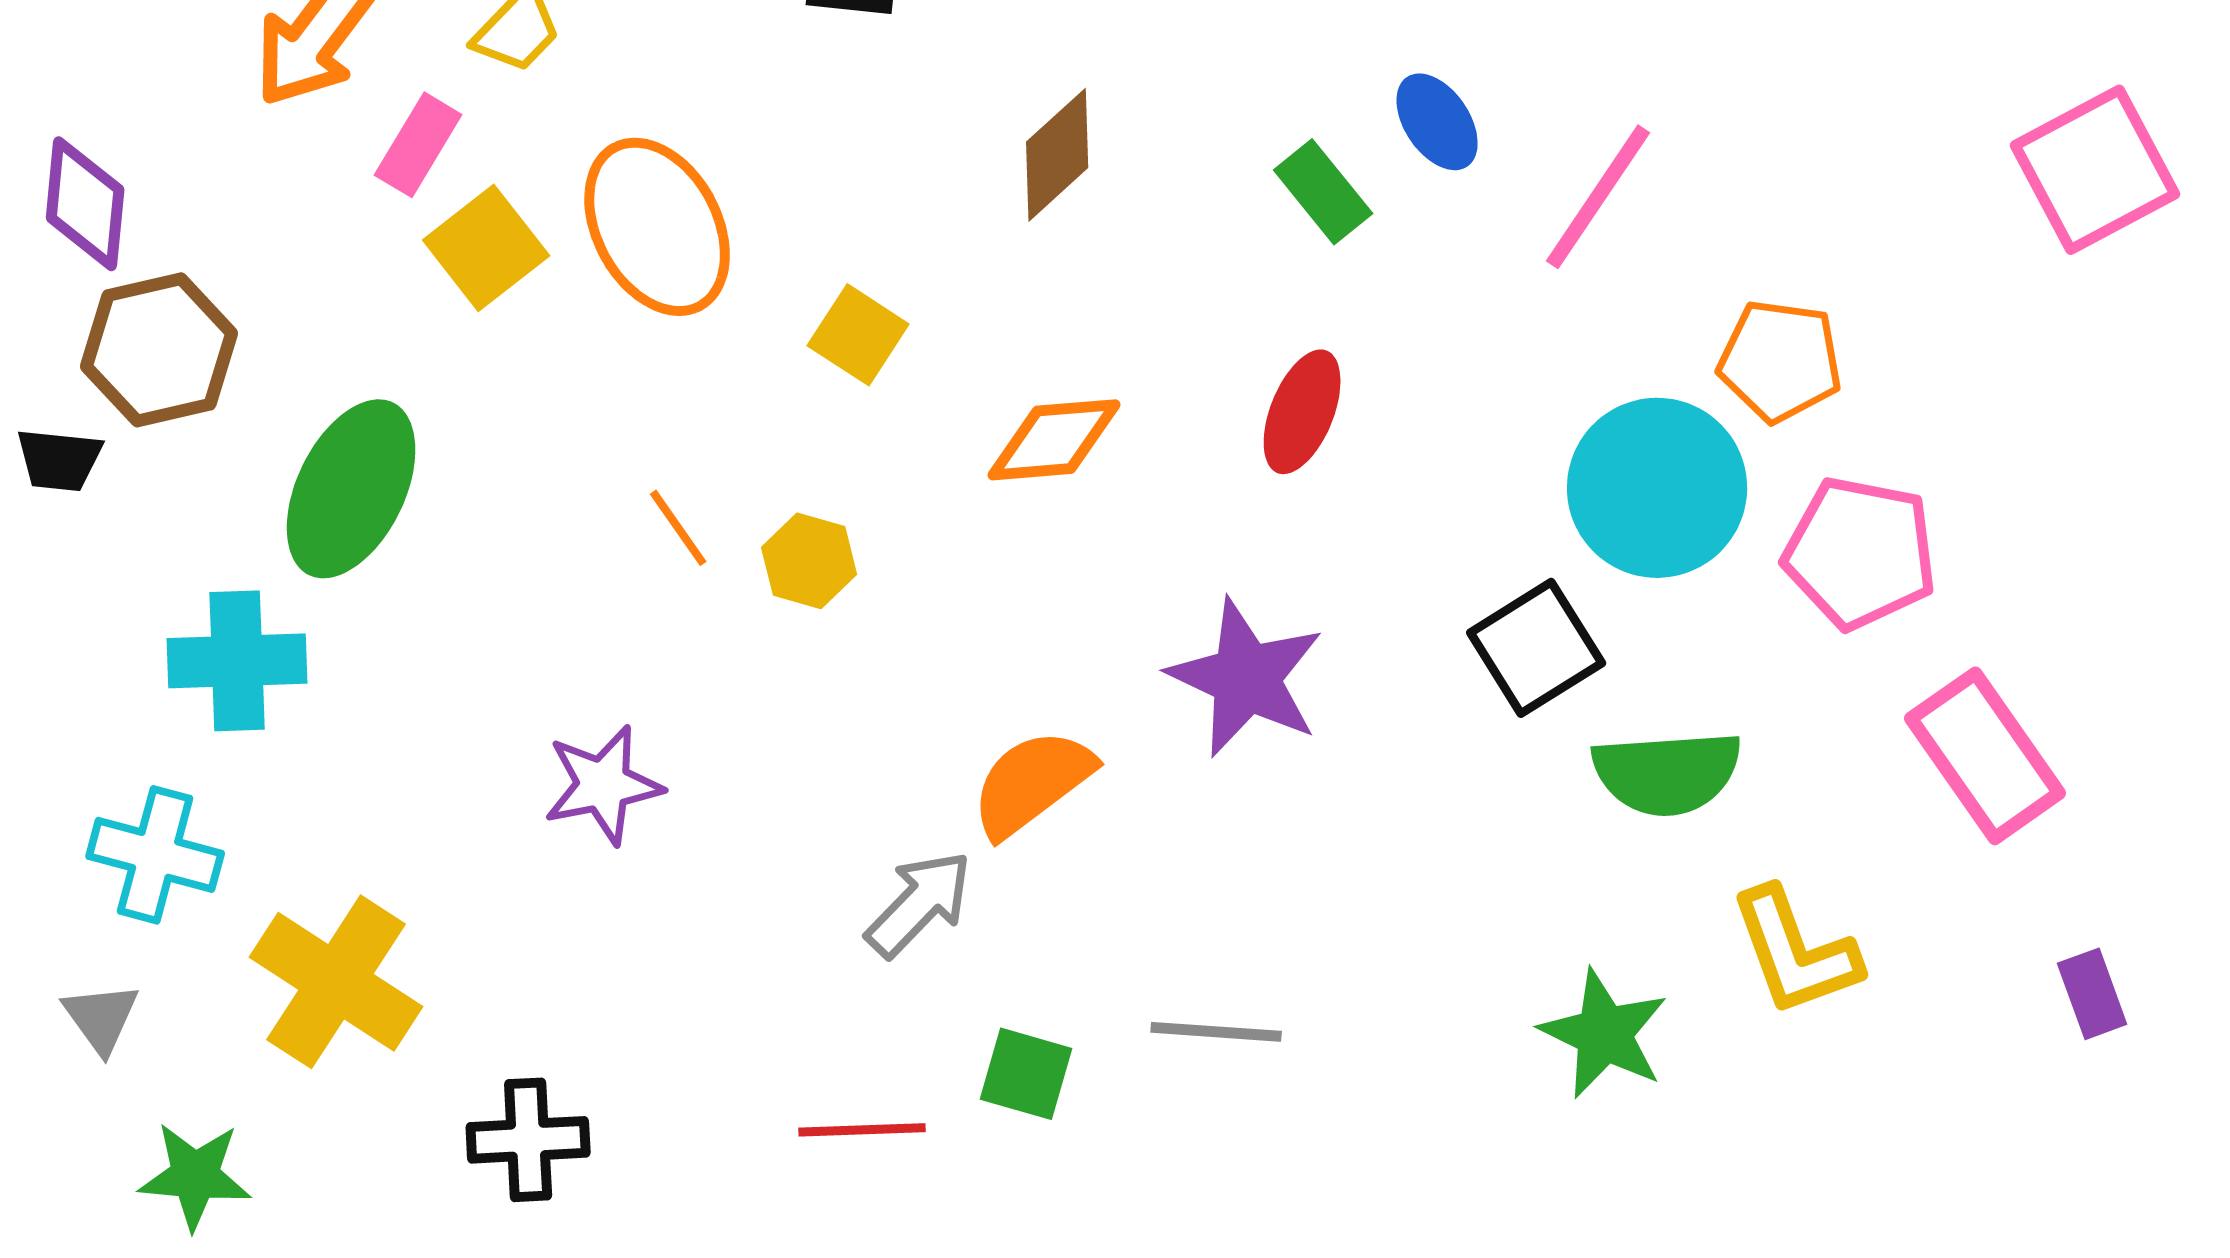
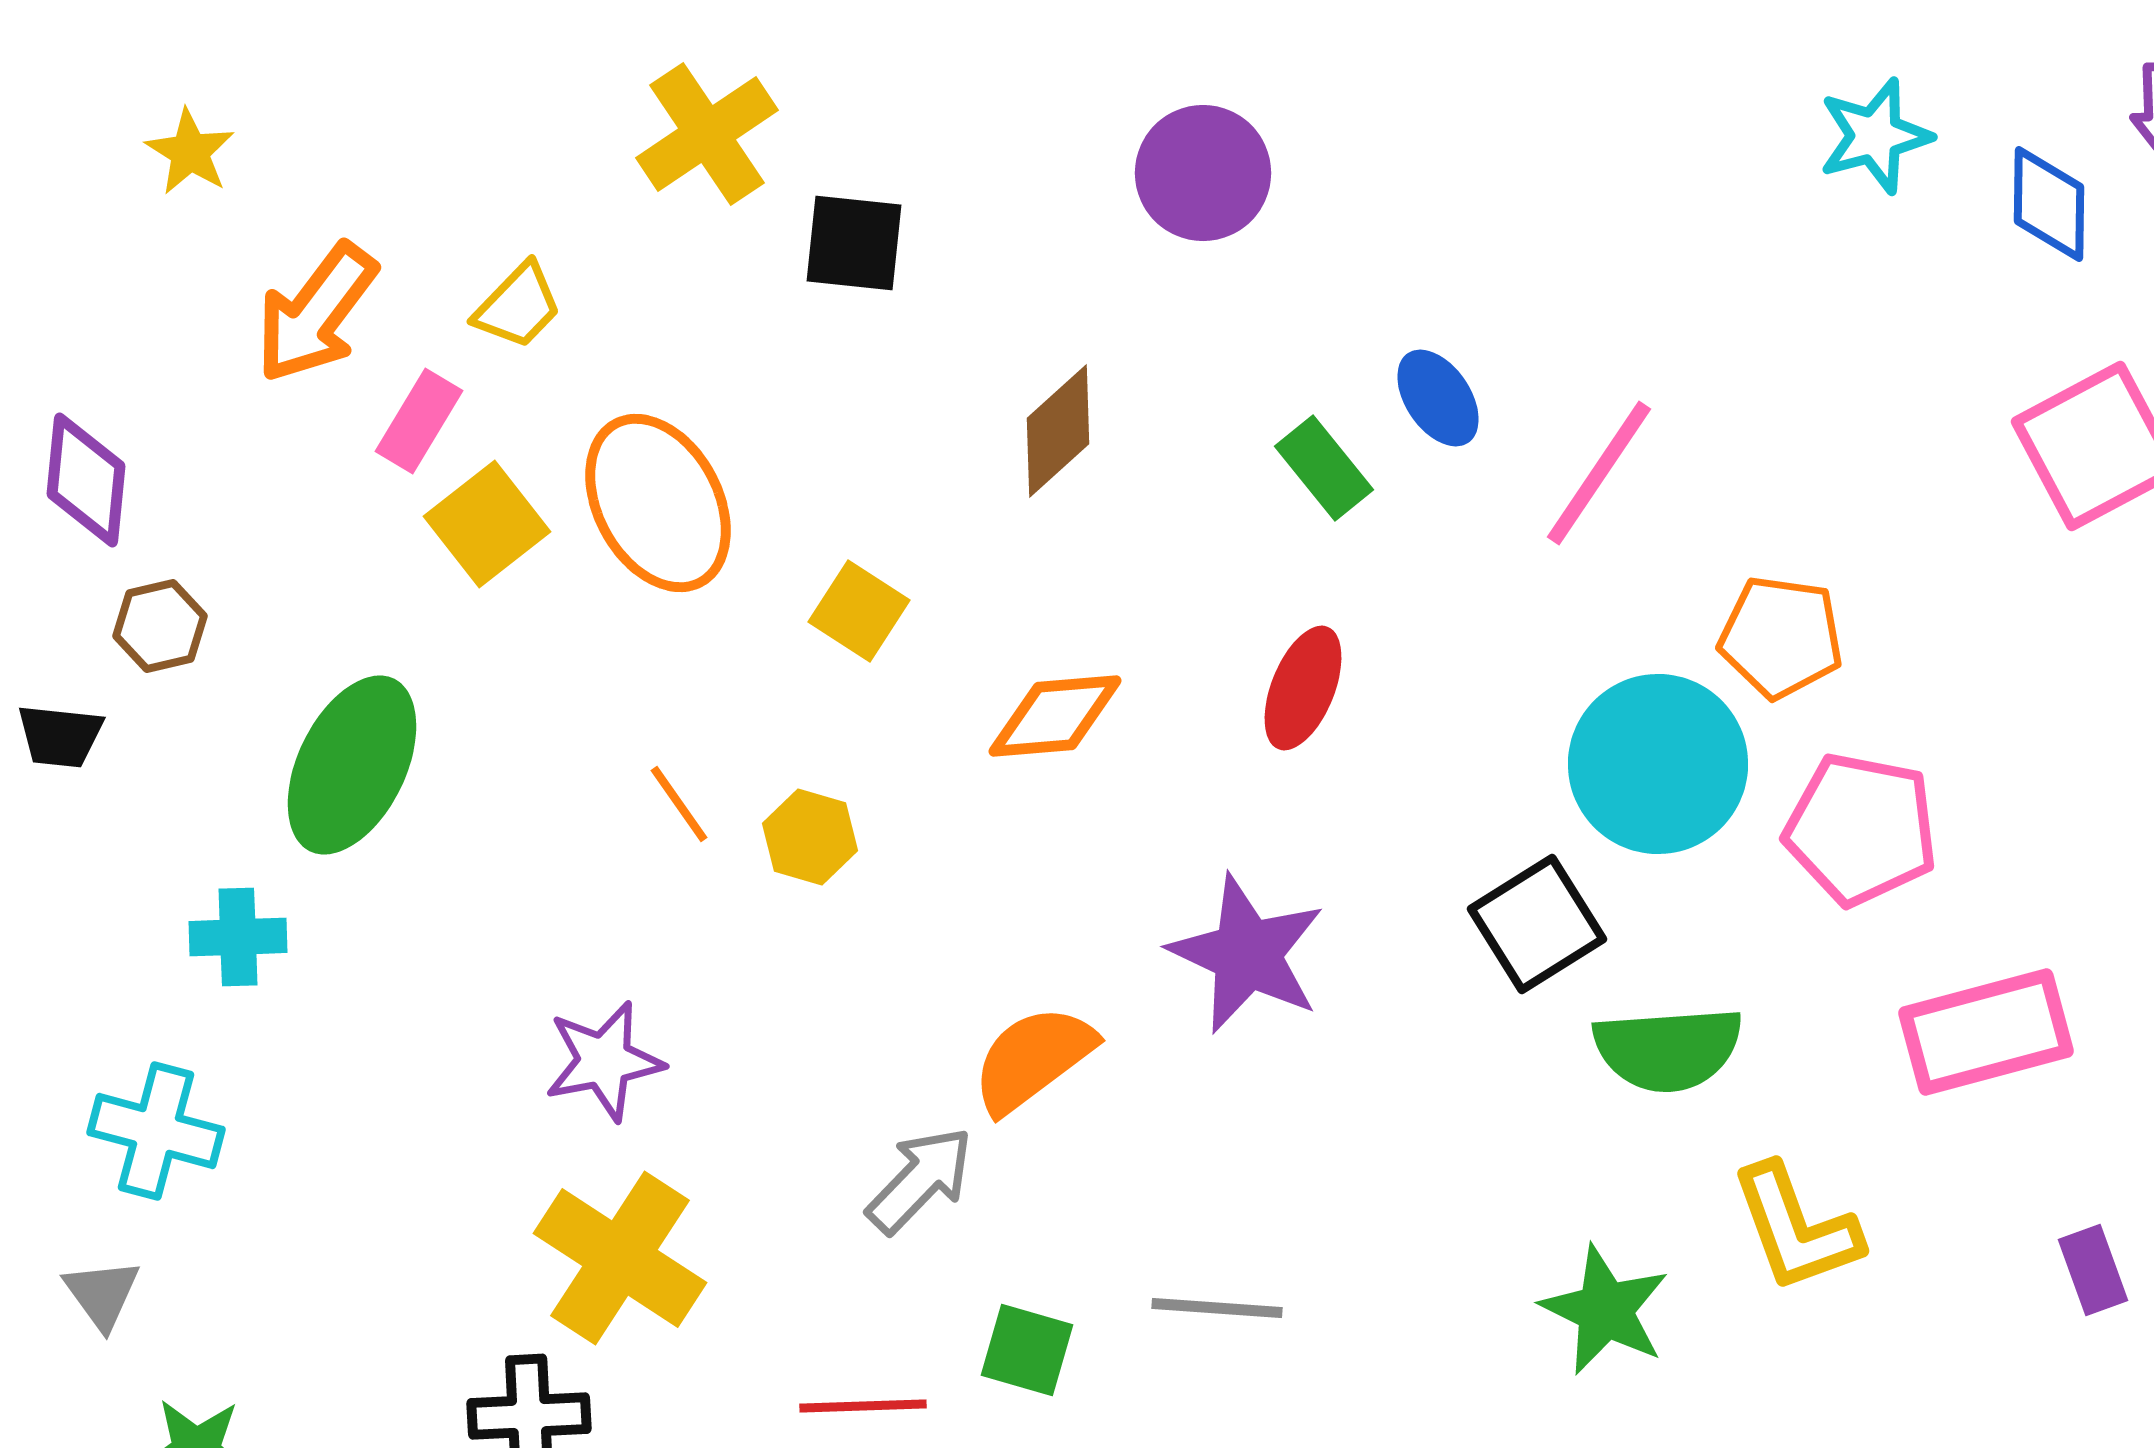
brown hexagon: (159, 350) -> (160, 626), size x0.6
cyan cross: (237, 661) -> (238, 937), size x0.7
pink rectangle: (1985, 756) -> (1986, 1032), turned -70
yellow cross: (336, 982) -> (620, 1258), moved

